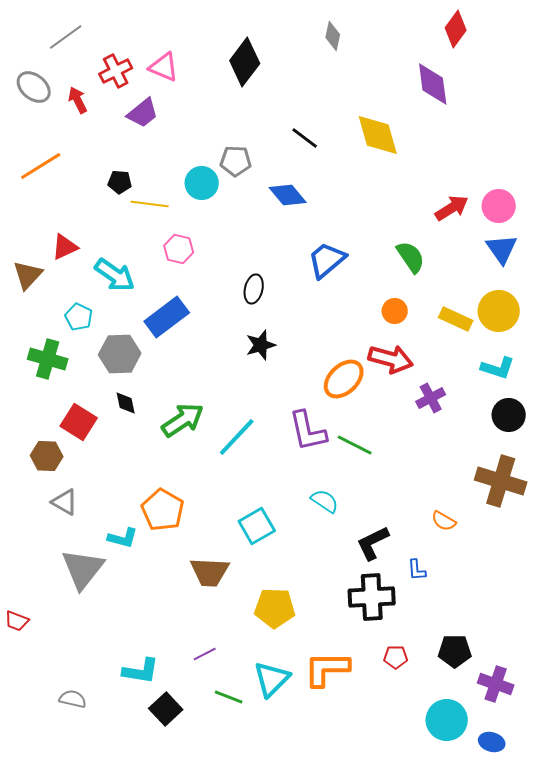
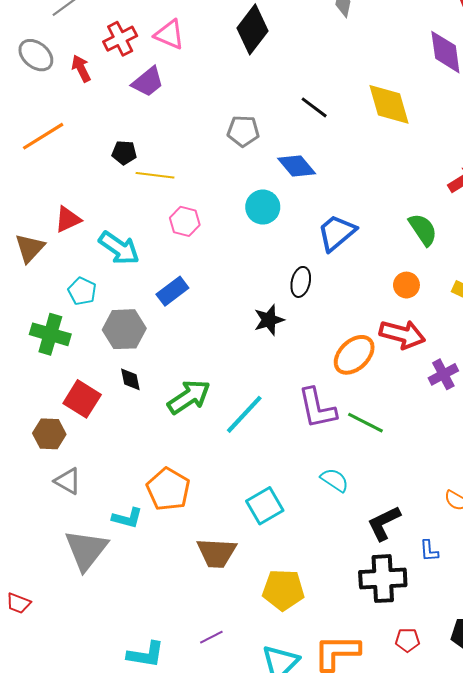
cyan circle: (202, 183) -> (263, 207), moved
black ellipse: (254, 289) -> (301, 282), moved
blue rectangle: (167, 317) -> (172, 291), size x0.7

